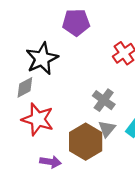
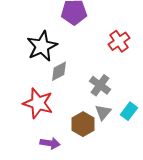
gray diamond: (25, 87) -> (59, 71), moved
brown hexagon: (86, 142) -> (83, 124), size x0.7

